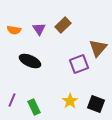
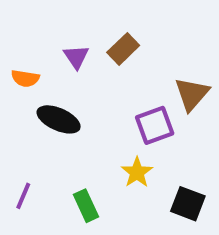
orange semicircle: (14, 30) -> (25, 78), moved
yellow star: (70, 101) -> (137, 172), moved
green rectangle: (34, 107) -> (86, 206), moved

